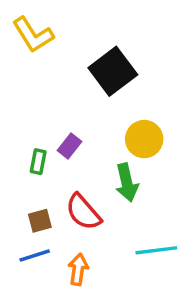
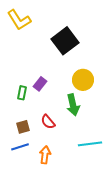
red semicircle: (83, 212) -> (48, 122), size x0.7

